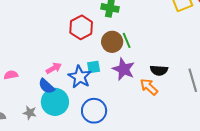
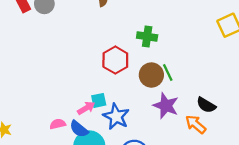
cyan square: (94, 67) -> (99, 100), moved
black semicircle: (159, 70) -> (206, 105), turned 30
pink semicircle: (11, 75) -> (58, 124), moved

